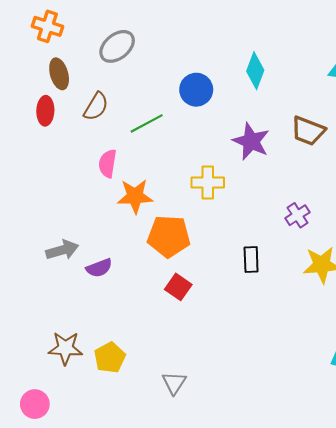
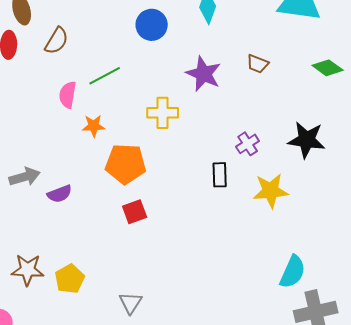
green line: (147, 123) -> (105, 76), moved
brown trapezoid: (308, 131) -> (258, 64), size x0.7
orange star: (135, 196) -> (94, 126), size x0.7
black rectangle: (251, 260) -> (220, 175), moved
red square: (178, 287) -> (135, 212), turned 35

